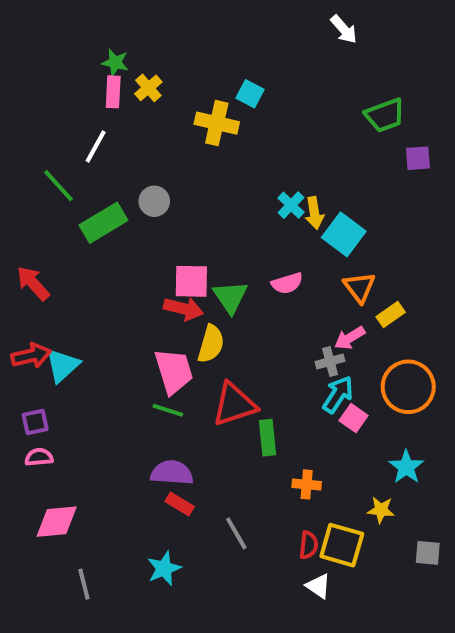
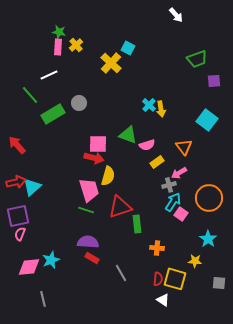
yellow cross: (217, 123) -> (111, 63), turned 30
white line: (96, 147) -> (49, 75), turned 36
cyan square: (344, 234) -> (207, 120), moved
green triangle: (230, 297) -> (128, 135), moved, turned -36
yellow rectangle: (391, 315) -> (157, 162), moved
purple square: (35, 422) -> (18, 216), size x1.6
pink semicircle: (39, 457) -> (20, 234), turned -64
cyan star: (164, 568) -> (51, 260), moved

